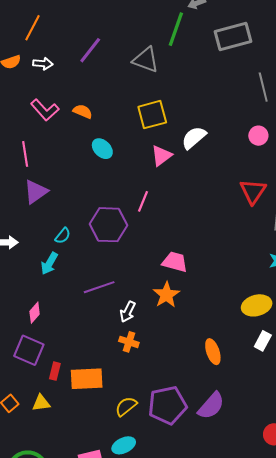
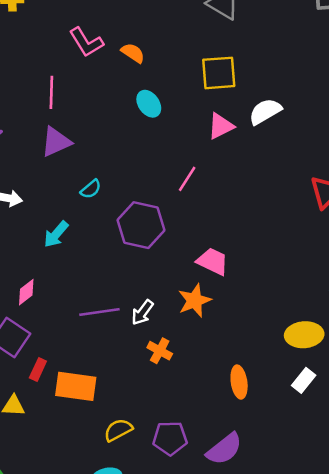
purple hexagon: (108, 225) -> (141, 225), moved
cyan semicircle: (63, 236) -> (91, 189), moved
purple line: (99, 287) -> (99, 312), moved
orange cross: (129, 342) -> (160, 351), moved
purple pentagon: (167, 405) -> (170, 438), size x0.7

